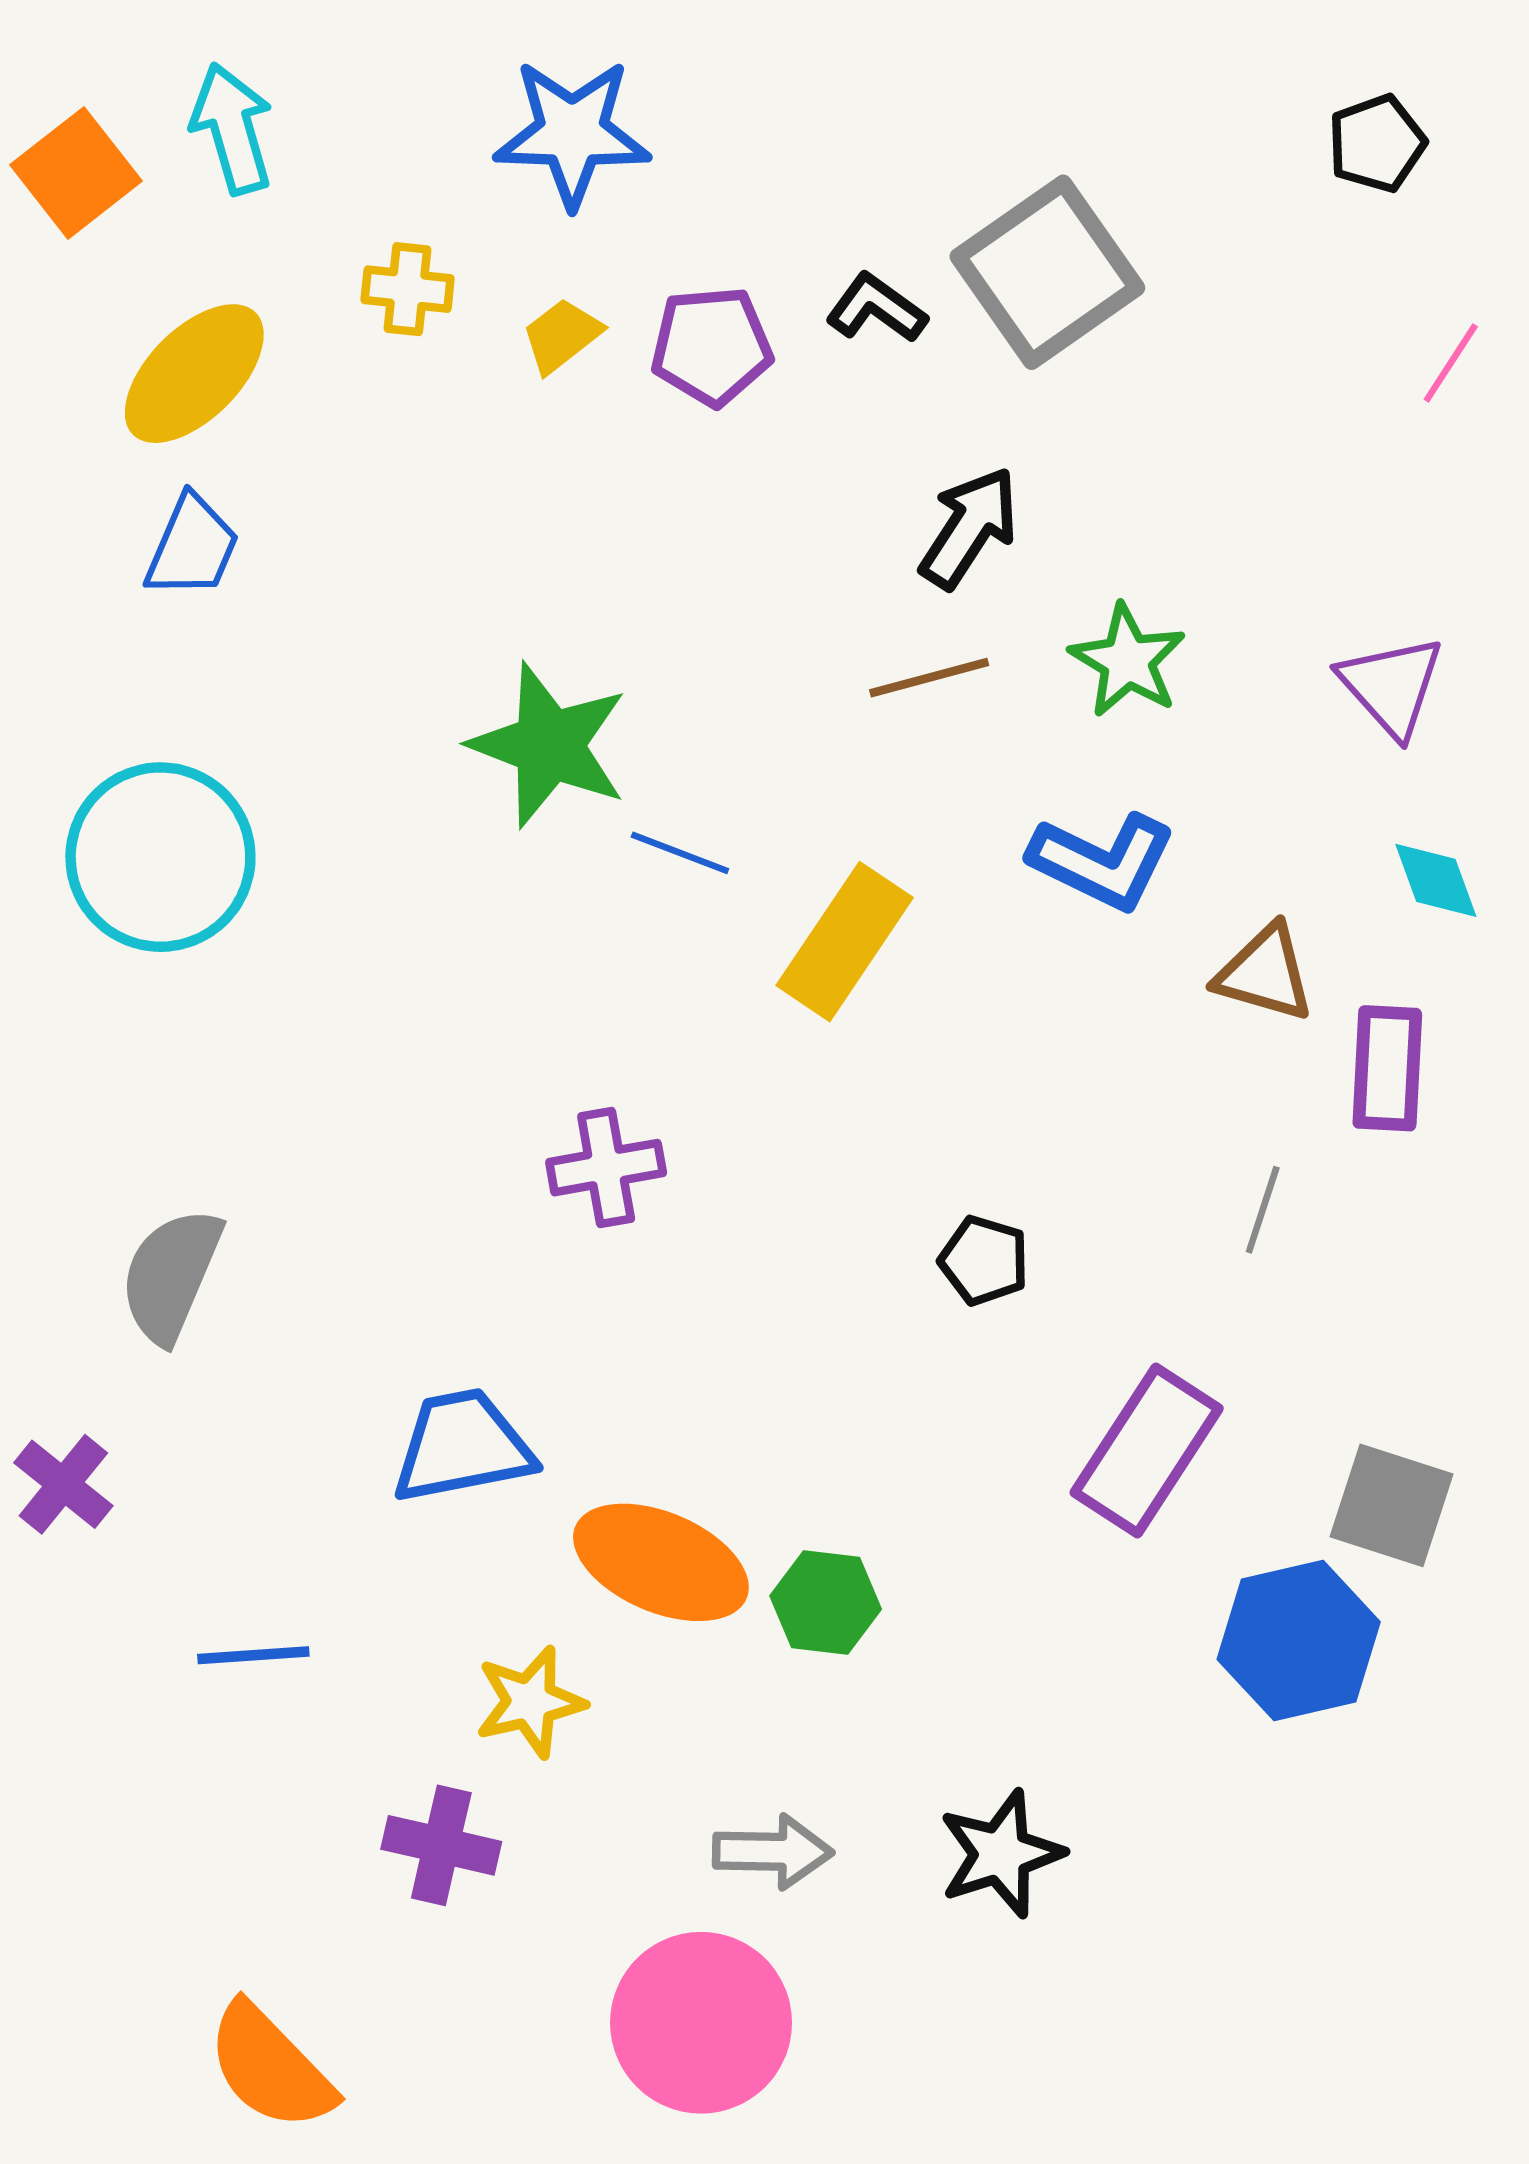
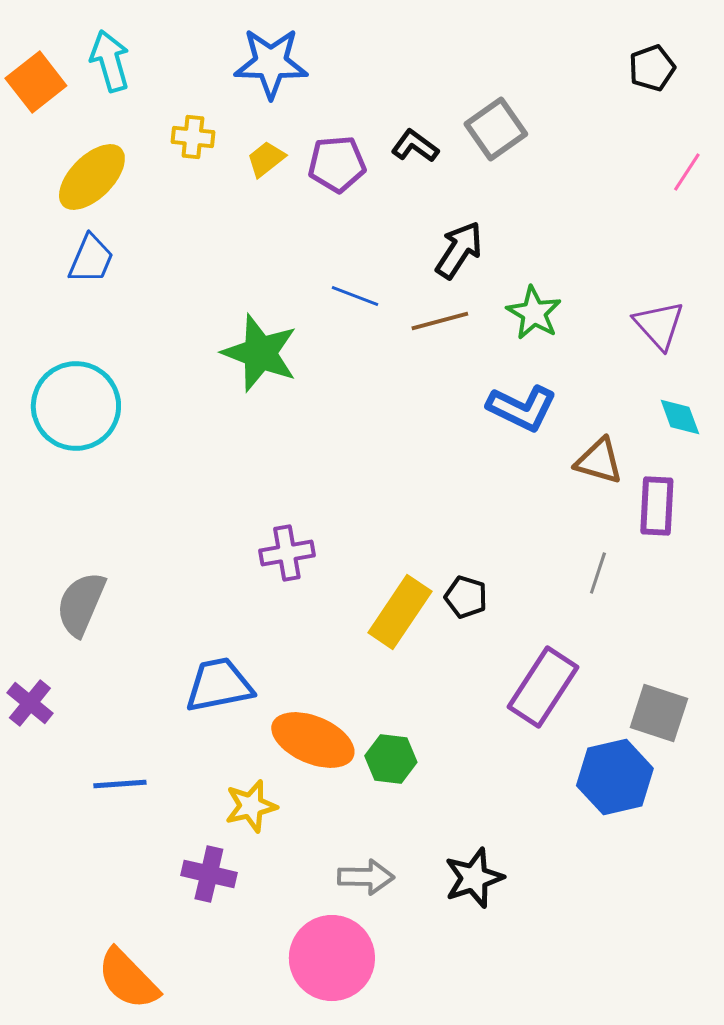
gray square: (1047, 272) -> (496, 129), size x0.7
blue line: (680, 853) -> (355, 296), moved
yellow rectangle: (845, 942) -> (400, 612), moved

